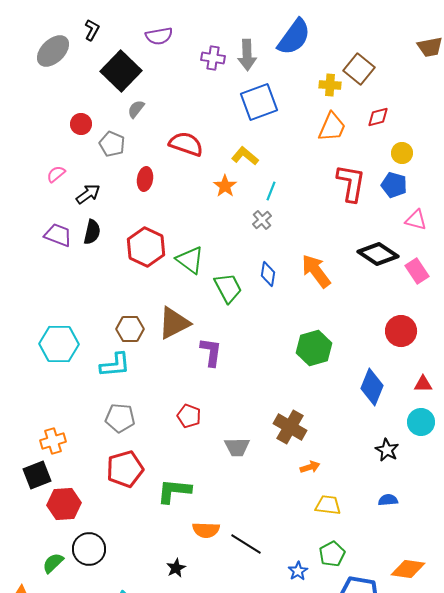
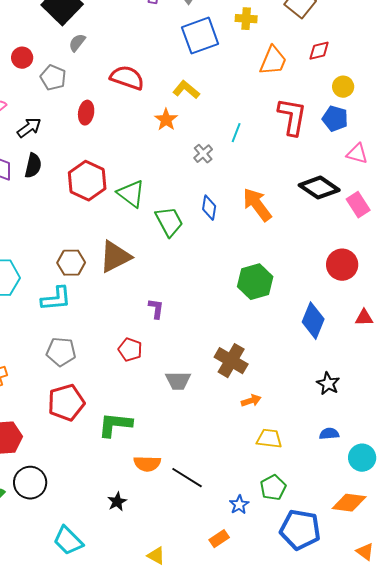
yellow cross: (330, 85) -> (246, 19), moved
cyan line: (271, 191) -> (236, 133), moved
purple L-shape: (211, 352) -> (156, 309), moved, size x0.7
cyan circle: (421, 422) -> (362, 458), moved

